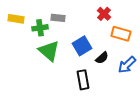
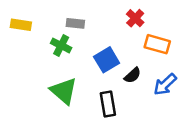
green cross: (40, 28) -> (61, 45), moved, turned 35
green triangle: (49, 51) -> (64, 91), moved

